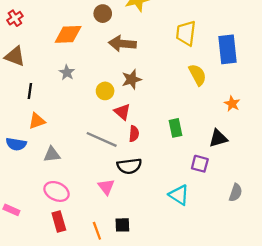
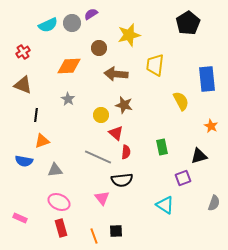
yellow trapezoid: (186, 33) -> (155, 65), moved
brown star: (132, 79) -> (124, 105), turned 30
purple square: (200, 164) -> (183, 178), turned -35

